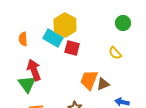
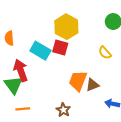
yellow hexagon: (65, 25) -> (66, 27), moved
cyan rectangle: (53, 38) -> (40, 51), moved

